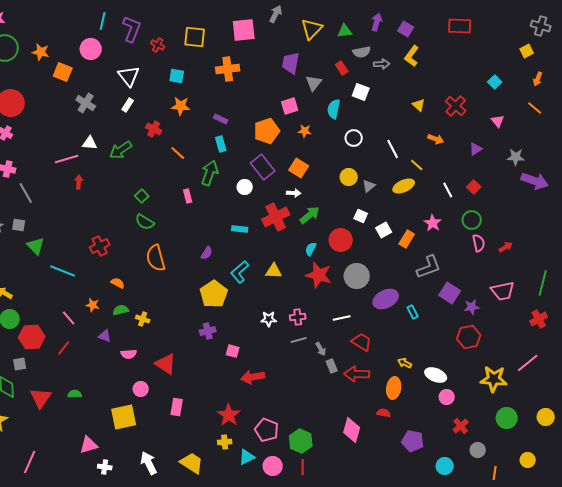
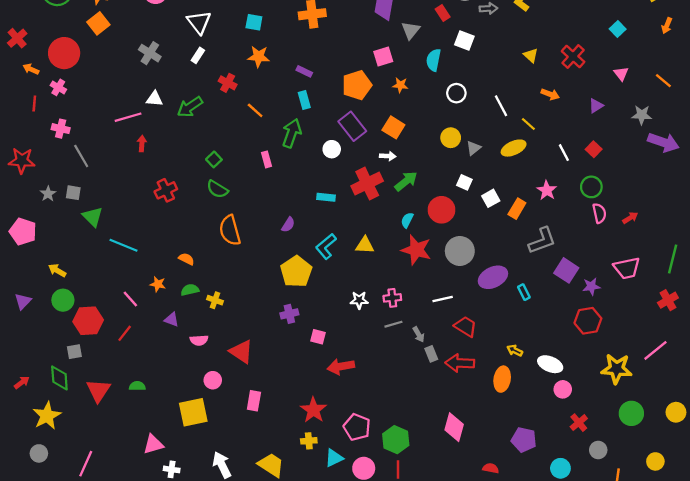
orange square: (63, 72) -> (98, 23), moved, turned 30
orange line: (535, 108) -> (663, 81), moved
red cross: (100, 246) -> (166, 190), moved
red semicircle: (384, 413) -> (491, 468), moved

